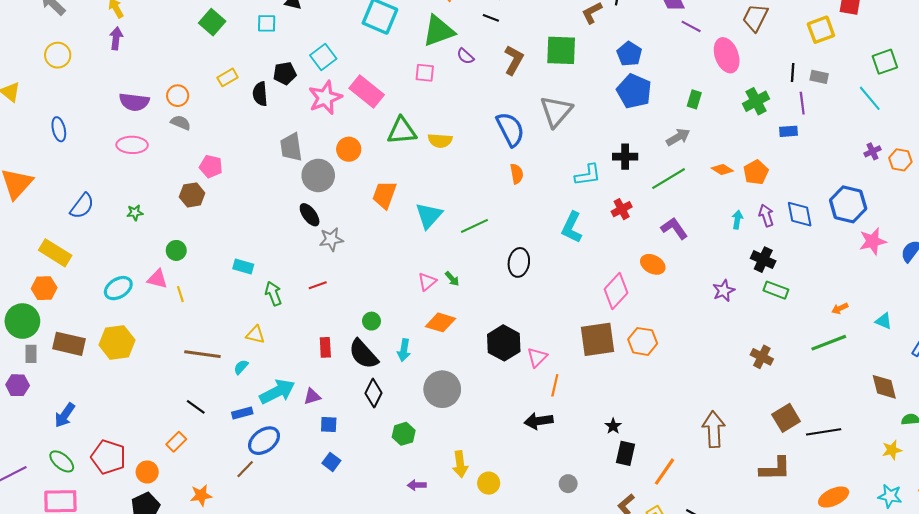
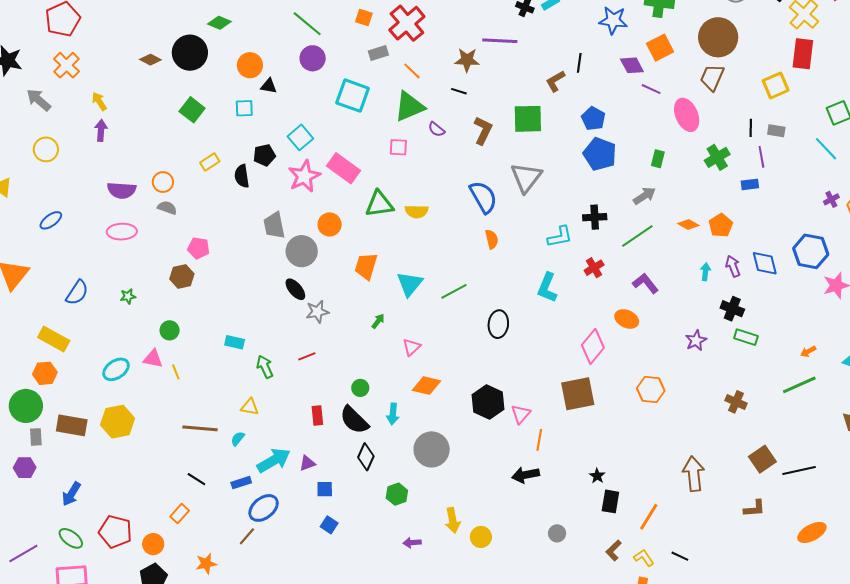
blue ellipse: (59, 129) -> (51, 220), turned 70
green arrow: (452, 279) -> (378, 321), moved, turned -98
orange hexagon: (643, 341) -> (651, 390), moved
brown L-shape: (775, 469) -> (754, 508), size x0.7

